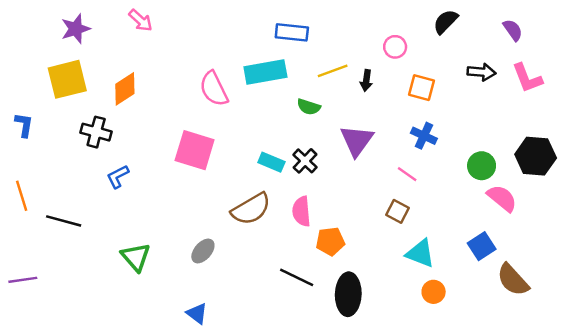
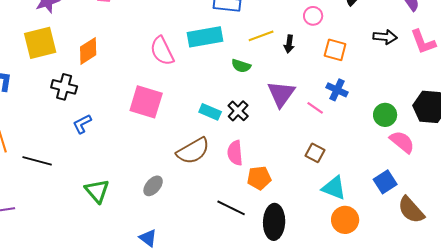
pink line: (407, 174) -> (315, 108), moved
orange circle: (434, 292) -> (345, 220), size x1.4

